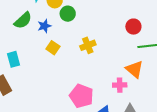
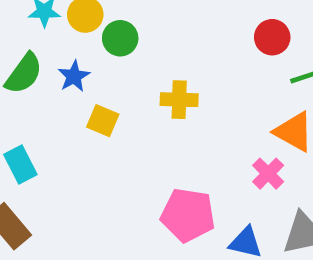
yellow cross: (88, 45) -> (179, 100), turned 35
pink cross: (120, 85) -> (268, 174), turned -32

